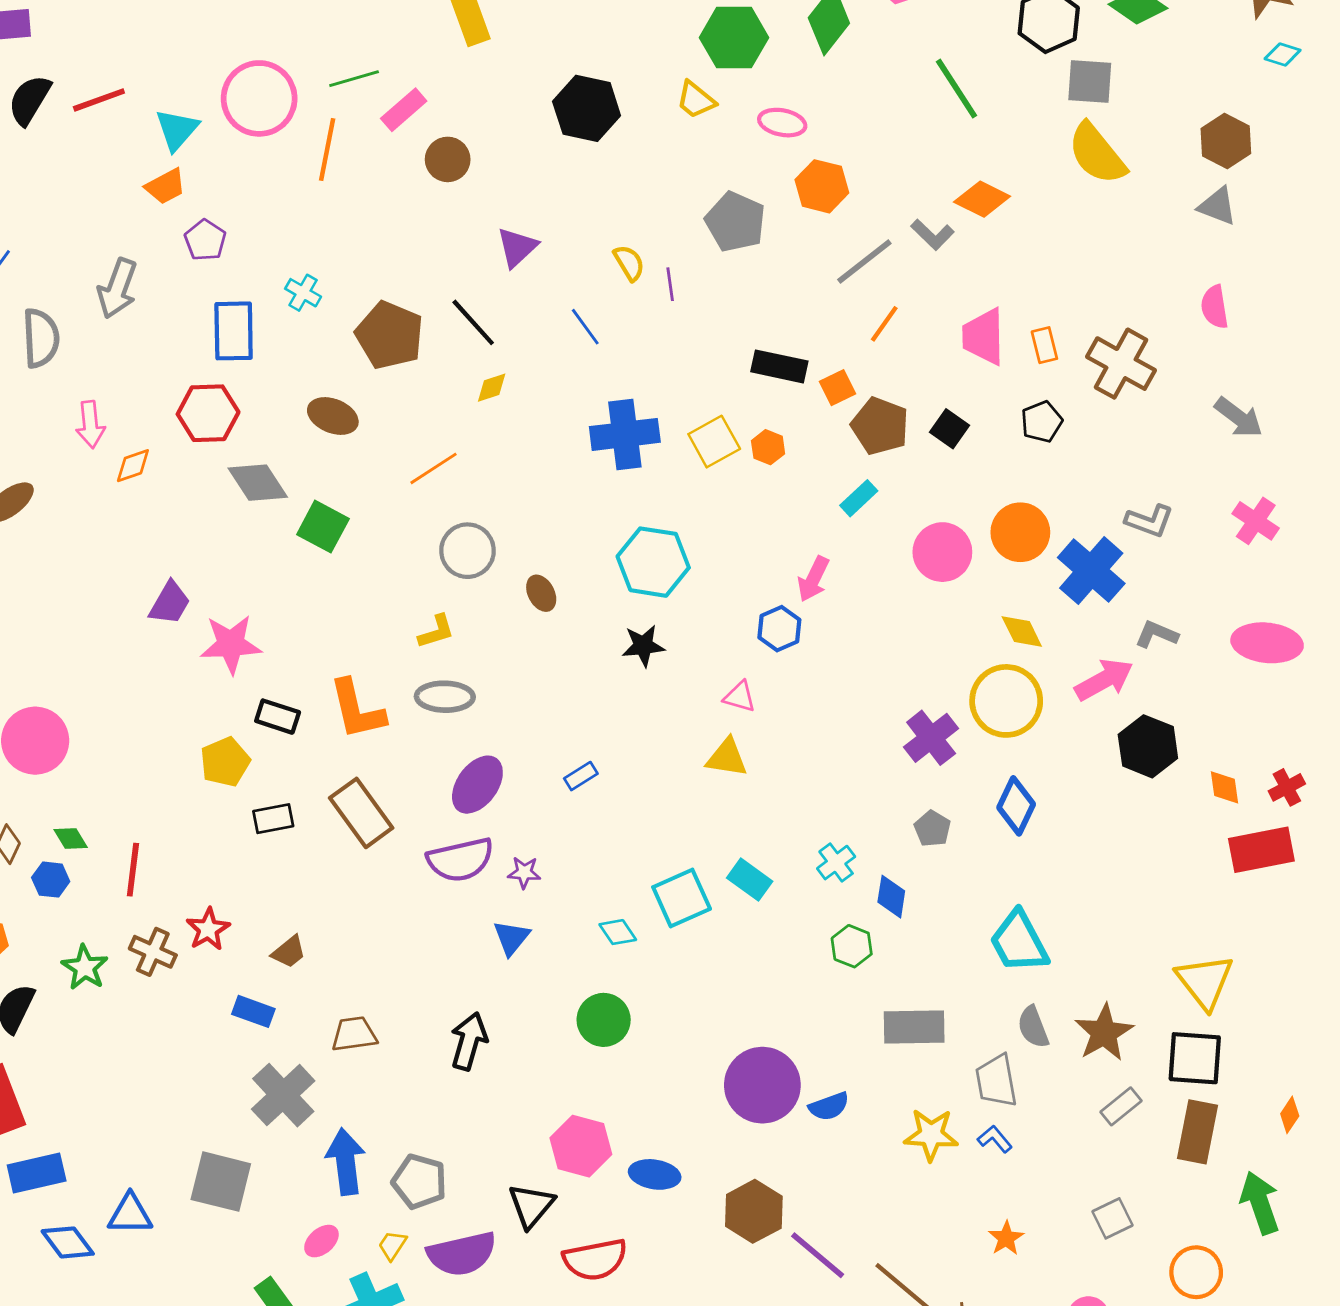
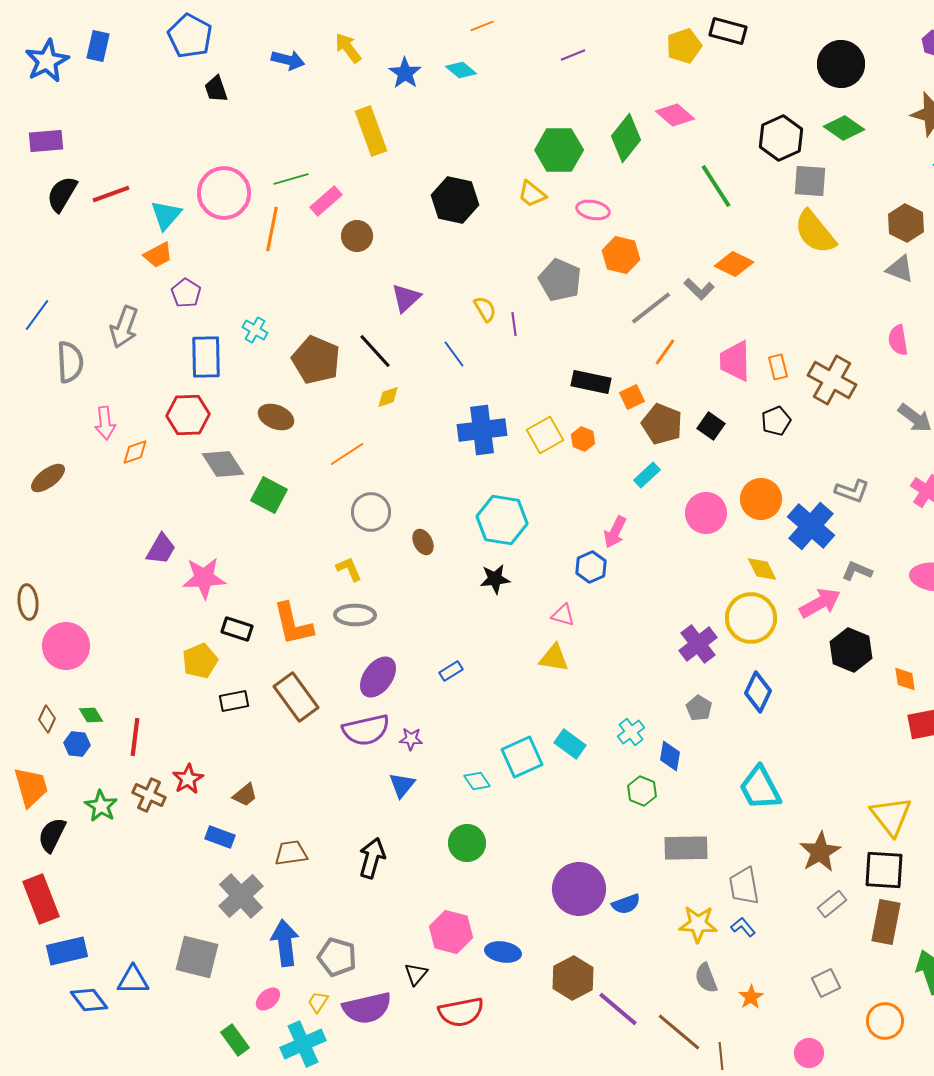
yellow L-shape: (436, 631) -> (349, 569), turned -96
gray semicircle: (1033, 1027) -> (706, 978), moved
black triangle: (531, 1206) -> (416, 974), size x0.7

